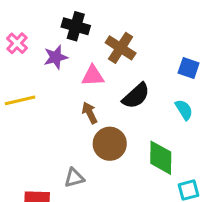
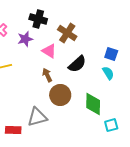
blue square: (189, 68) -> (111, 54), moved
pink triangle: (93, 76) -> (49, 51), turned 35
gray triangle: (74, 178) -> (37, 117), size x1.5

